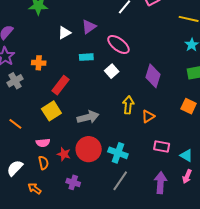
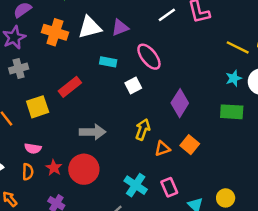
white triangle: (64, 33) -> (90, 27), size x1.5
orange cross: (39, 63) -> (55, 32), moved, size x1.5
orange square: (189, 106) -> (190, 145), moved
yellow square: (51, 111) -> (38, 107), moved
pink rectangle: (162, 146) -> (169, 187), turned 42
cyan cross: (118, 153) -> (136, 185), moved

